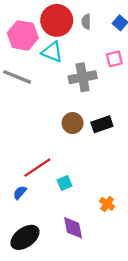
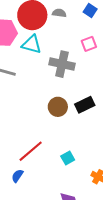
gray semicircle: (86, 22) -> (59, 13), turned 104
gray cross: (83, 77) -> (62, 64), turned 30
cyan square: (65, 183) -> (68, 158), moved

